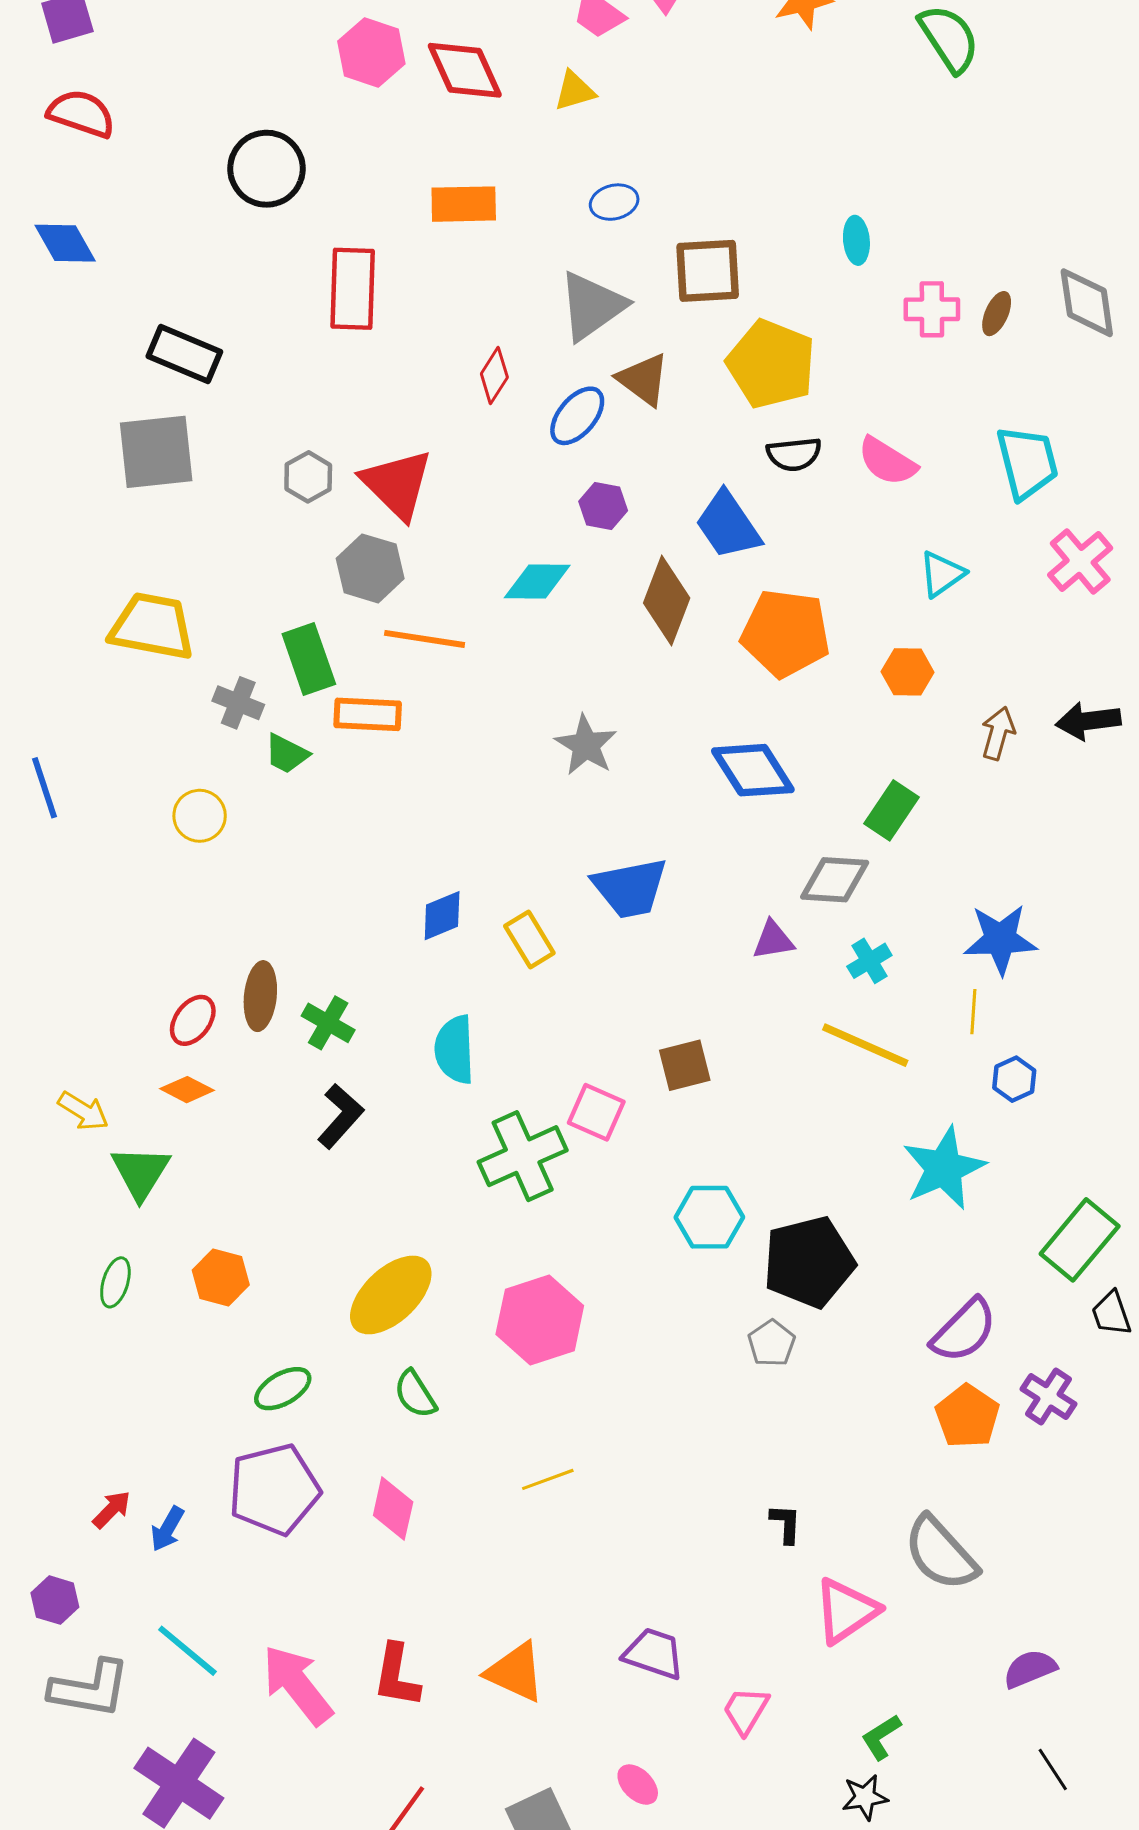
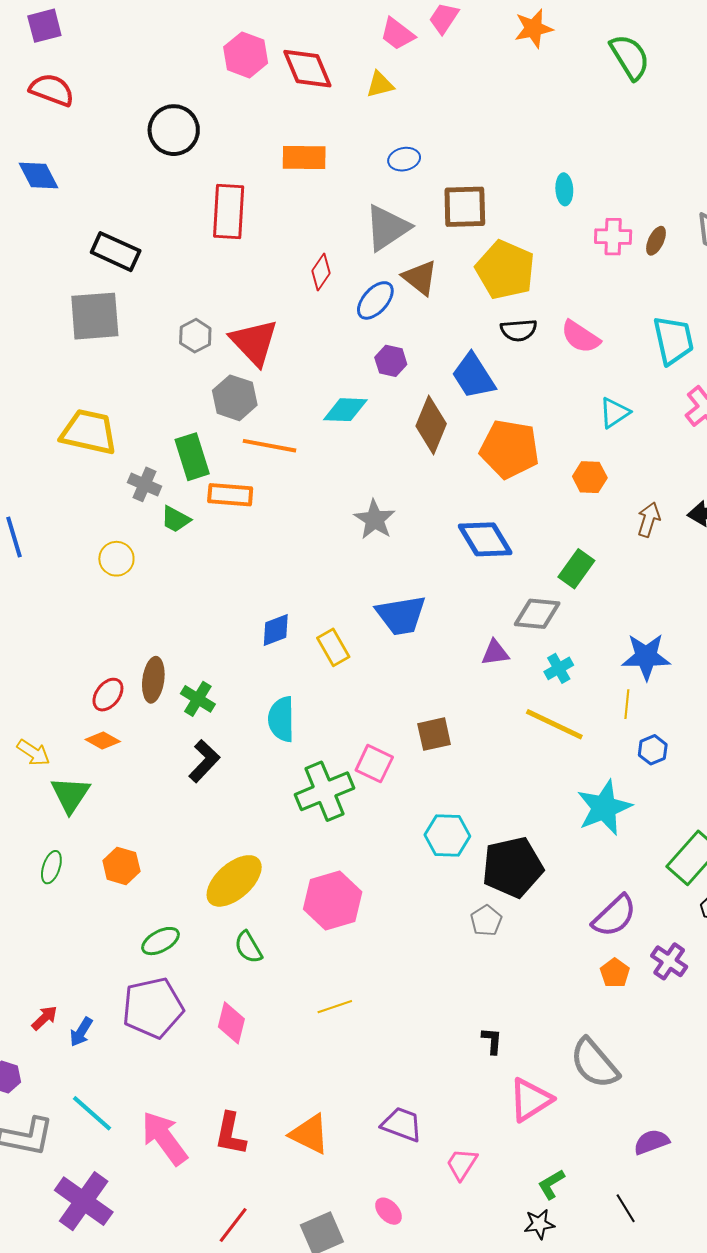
orange pentagon: (967, 1416) -> (615, 973), size x0.7
black line: (1053, 1770) -> (626, 1208), moved

